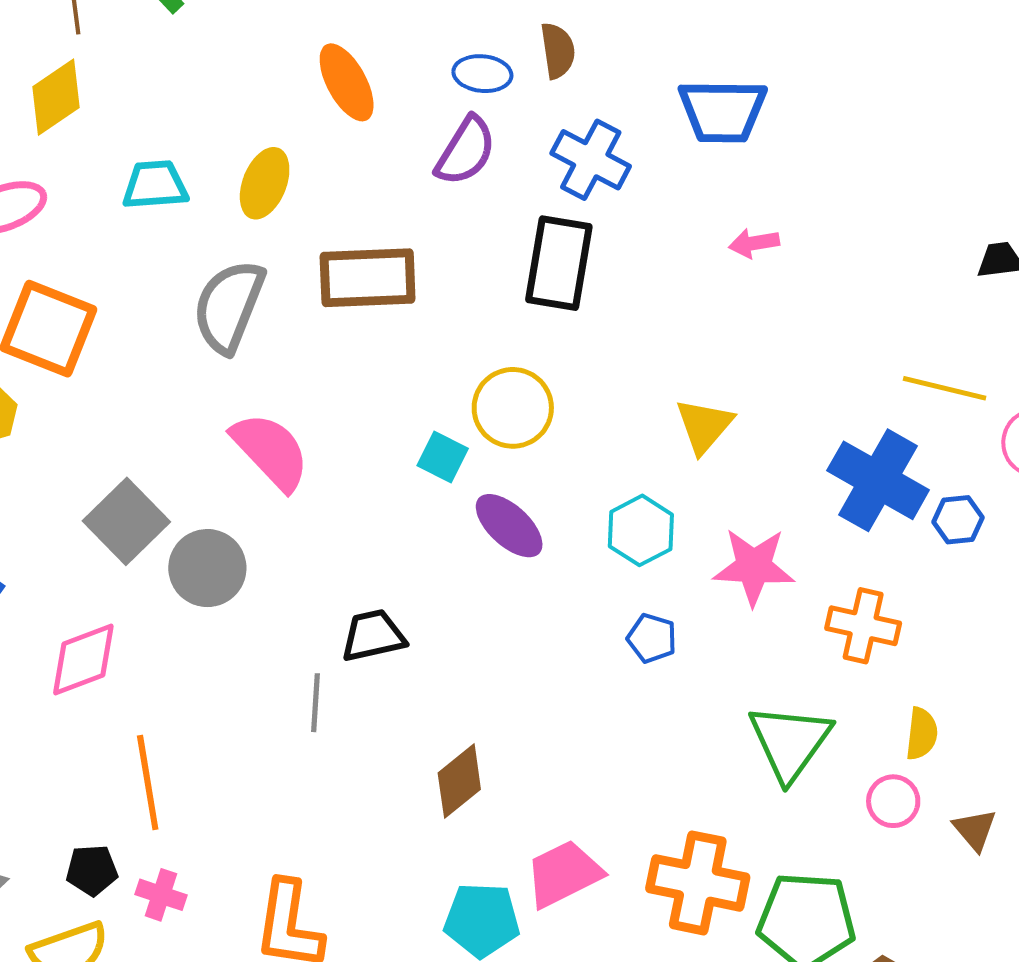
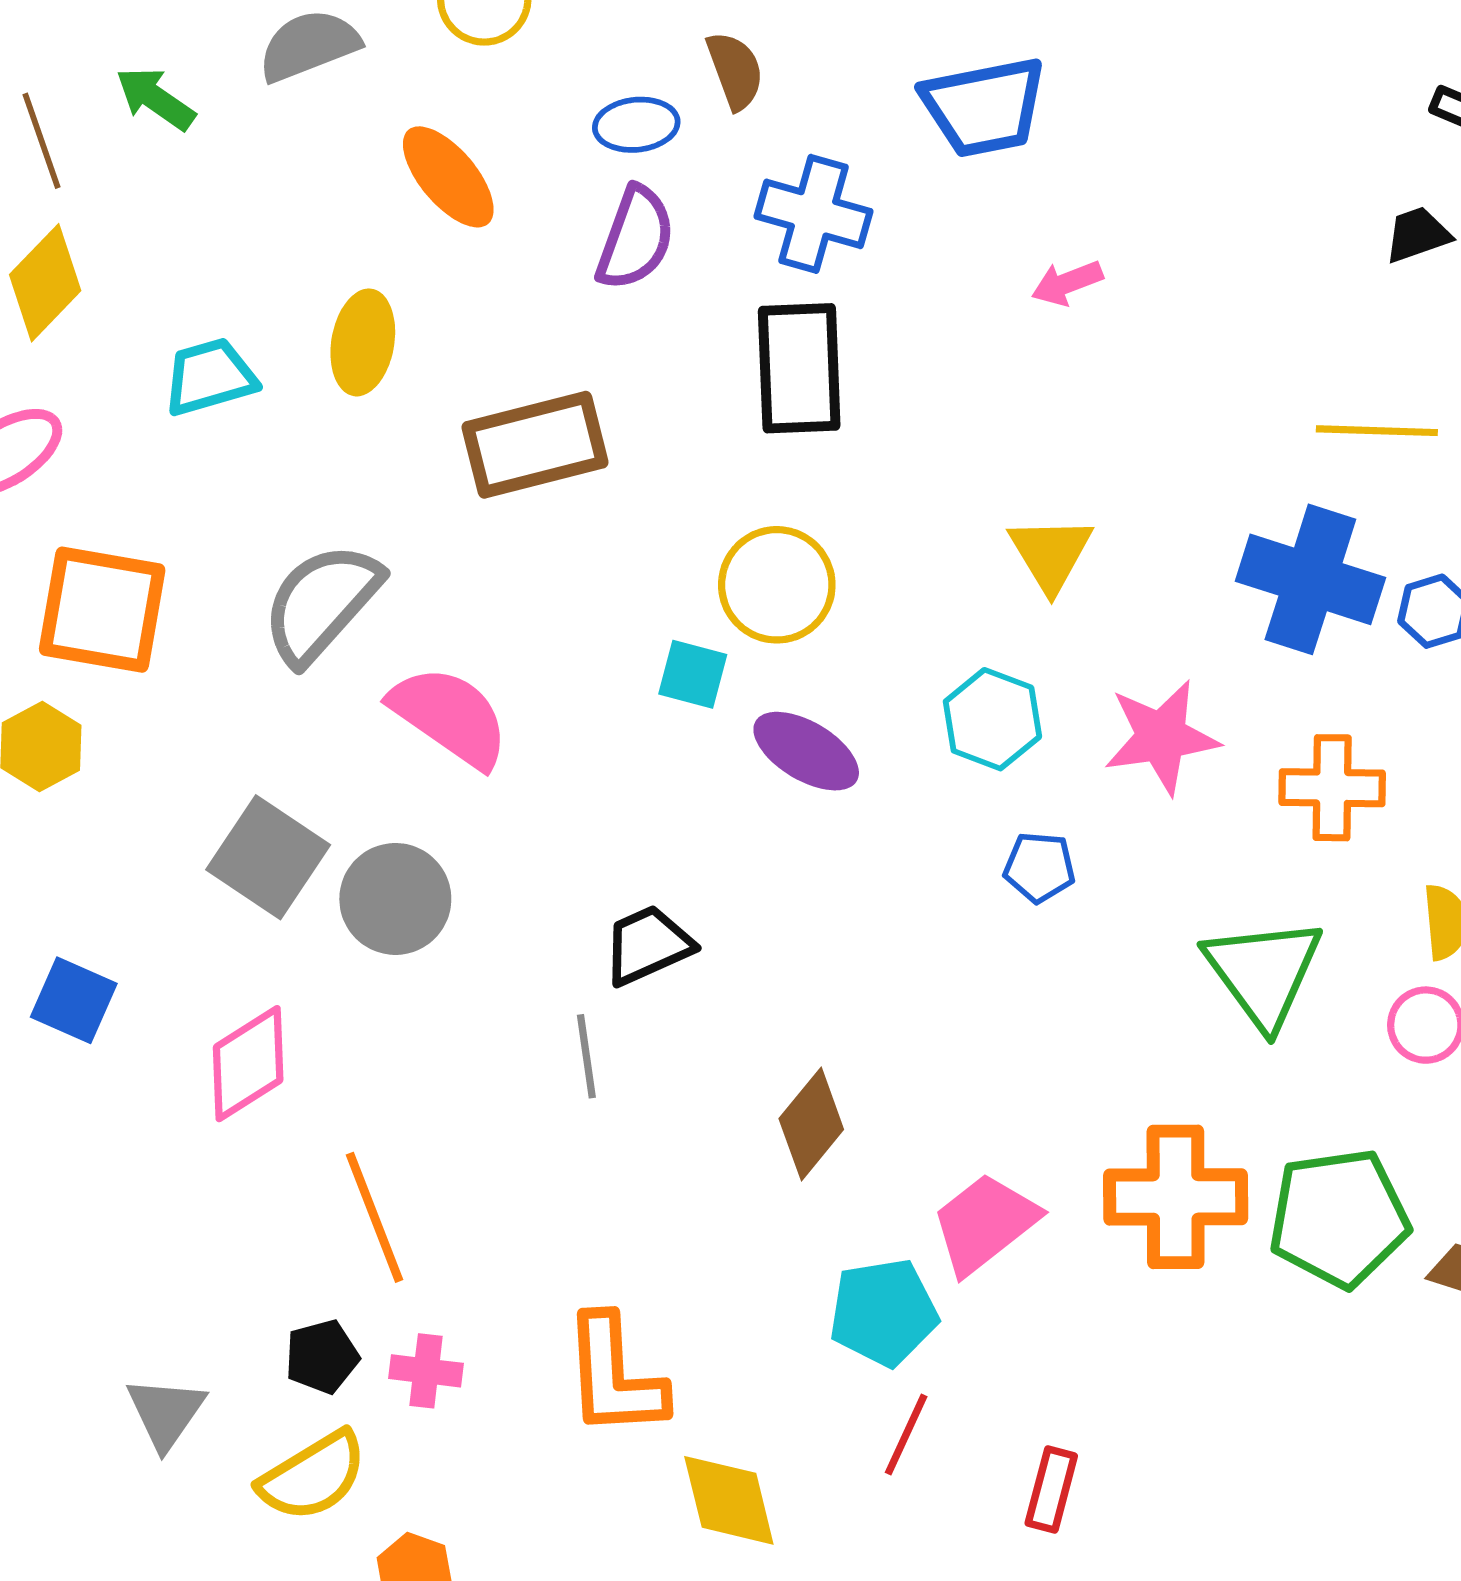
gray semicircle: (229, 306) -> (321, 603), moved, turned 32

